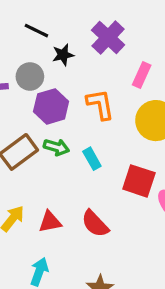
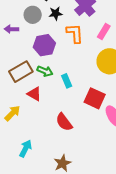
gray circle: (30, 76) -> (33, 15), moved
orange L-shape: (100, 104) -> (75, 33), moved
red triangle: (50, 222) -> (34, 94), moved, turned 35

